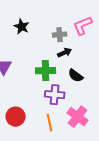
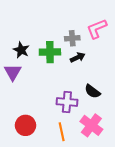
black star: (22, 27) -> (21, 50), moved
green cross: (46, 71) -> (50, 52), moved
black semicircle: (76, 76) -> (92, 91), moved

